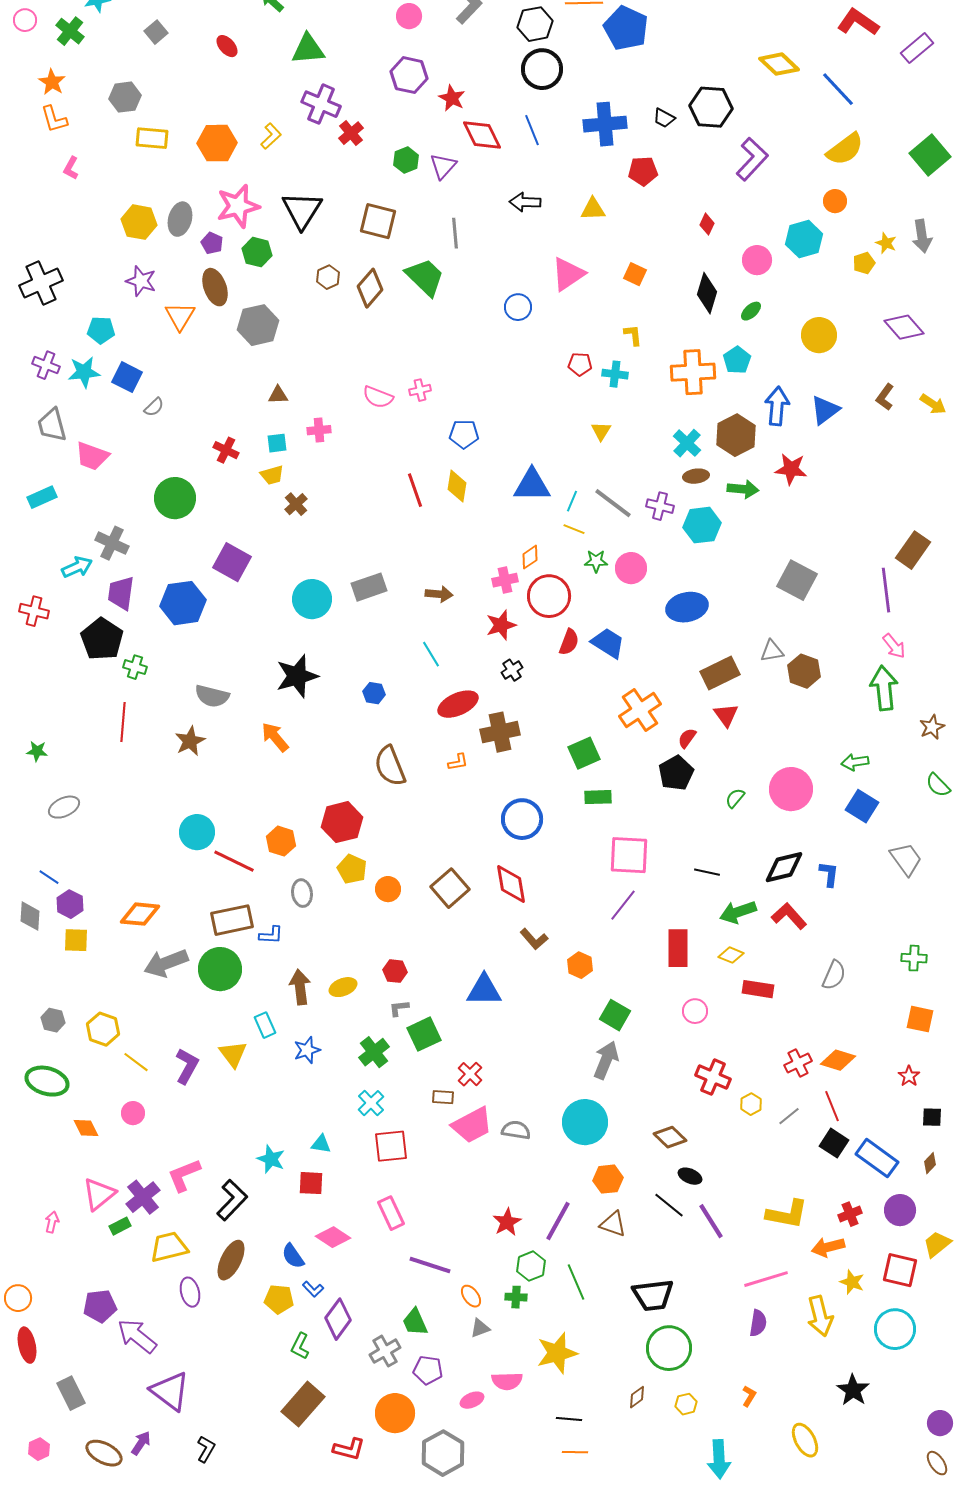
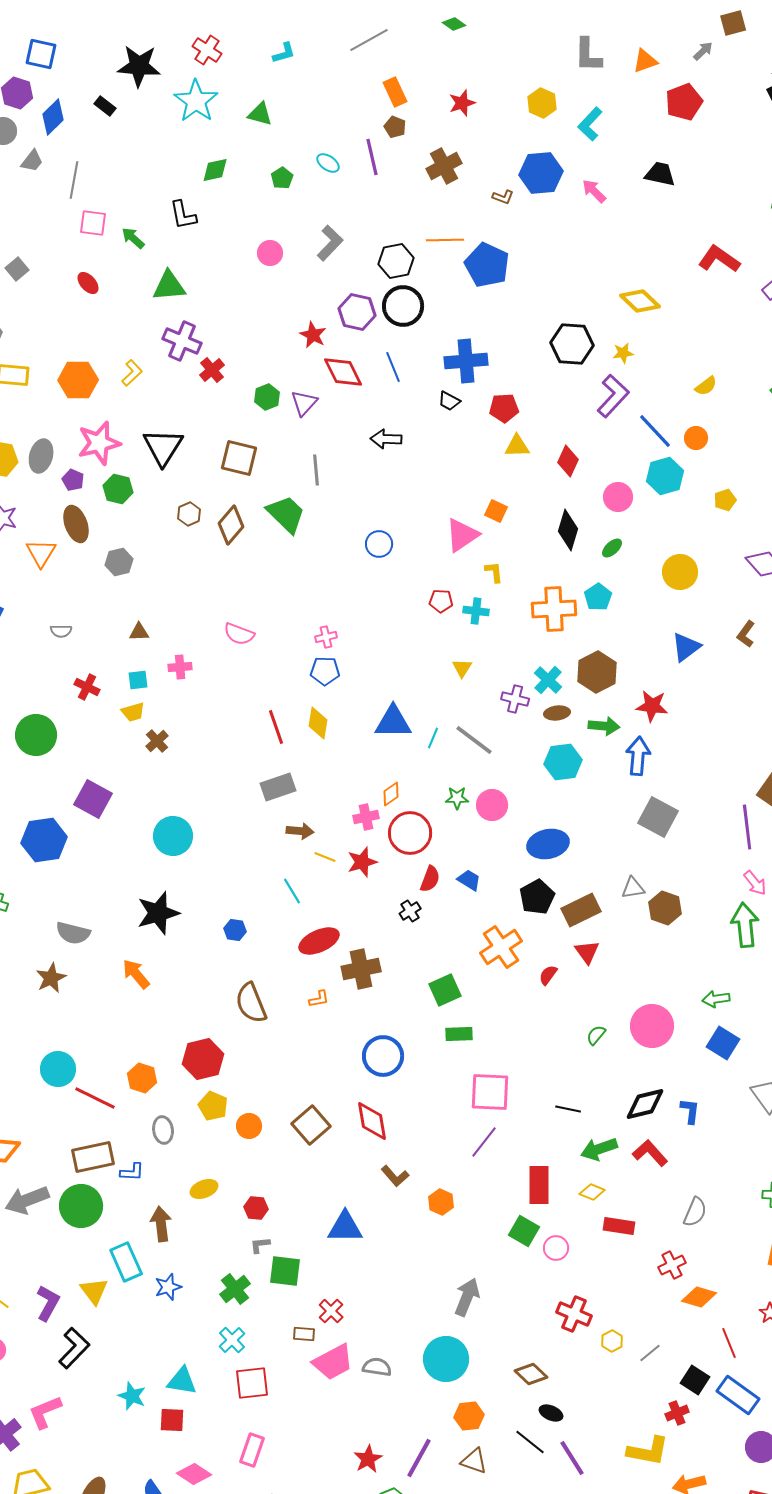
purple hexagon: (409, 75) -> (357, 312), moved
blue line: (838, 89) -> (655, 431), moved
black trapezoid: (664, 118) -> (449, 401), moved
yellow semicircle: (845, 149) -> (706, 386), size x0.6
yellow triangle: (593, 209) -> (517, 446), moved
red diamond: (707, 224) -> (568, 461), size x1.4
yellow star: (886, 243) -> (623, 353), moved, turned -30
pink triangle: (568, 274) -> (462, 535), moved
gray hexagon: (258, 325) -> (119, 562), size x0.7
pink cross: (420, 390) -> (326, 637), moved
blue arrow: (777, 406) -> (638, 756), moved
gray semicircle: (154, 407) -> (61, 631), moved, turned 45
purple cross: (660, 506) -> (515, 699), moved
yellow line: (574, 529) -> (325, 857), moved
gray rectangle: (369, 587) -> (278, 787), moved
blue trapezoid: (608, 643) -> (469, 880), size x0.7
black cross: (512, 670) -> (410, 911), moved
black pentagon: (676, 773) -> (537, 897), moved
yellow ellipse: (343, 987) -> (204, 1189), moved
green square: (615, 1015) -> (524, 1231), moved
cyan rectangle: (265, 1025) -> (126, 1262), size x1.5
green square: (424, 1034) -> (285, 1271), turned 32
red cross: (798, 1063) -> (672, 1265), moved
red line: (832, 1106) -> (729, 1343), moved
cyan triangle: (321, 1144) -> (182, 1381), size x1.5
black L-shape: (232, 1200) -> (74, 1348), moved
pink rectangle: (391, 1213) -> (252, 1450), turned 44
red cross: (850, 1214) -> (677, 1413), moved

